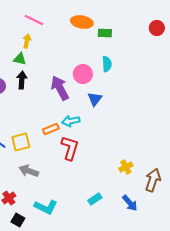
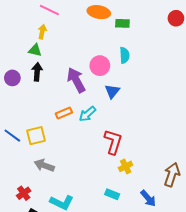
cyan arrow: (71, 121) -> (87, 114), turned -30
orange rectangle: (51, 129) -> (64, 113), moved
red L-shape: (70, 148) -> (113, 142), moved
yellow cross: (126, 167) -> (126, 166), moved
cyan rectangle: (95, 199) -> (112, 194), turned 56

